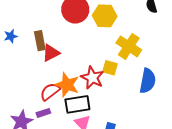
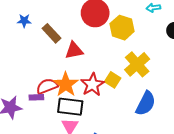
brown rectangle: (40, 41) -> (51, 33), turned -48
red triangle: (51, 53) -> (74, 50), moved
purple rectangle: (43, 113) -> (36, 97), moved

